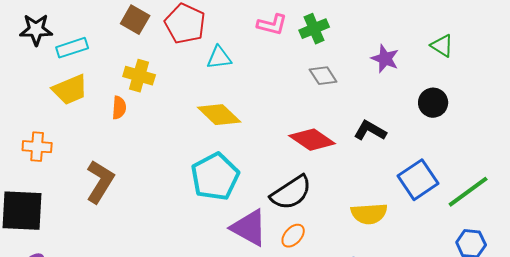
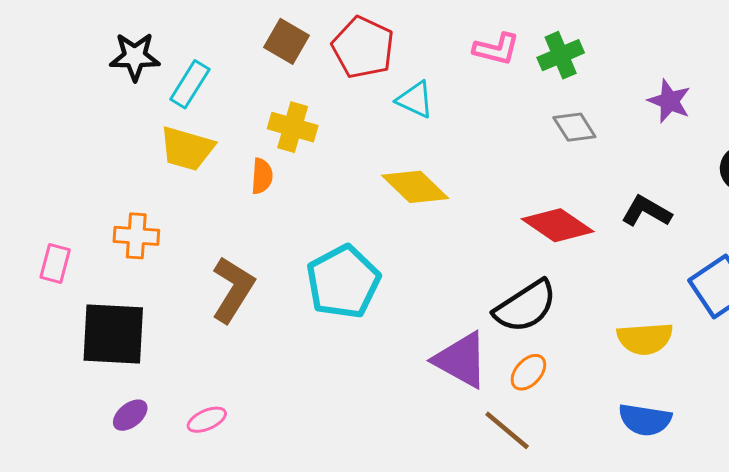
cyan rectangle: (72, 48) -> (190, 84), turned -40
cyan triangle: (219, 58) -> (415, 100), turned 32
yellow trapezoid: (70, 90) -> (187, 149), turned 39
cyan pentagon: (215, 177) -> (343, 282), moved

